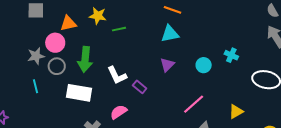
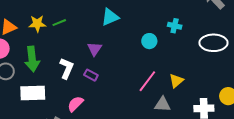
yellow star: (98, 16) -> (37, 24), moved
purple triangle: (167, 65) -> (95, 49), moved
white L-shape: (117, 75) -> (67, 68), turned -120
yellow triangle: (236, 112) -> (176, 81), moved

